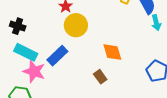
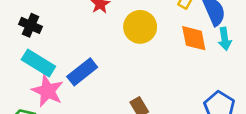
yellow circle: (76, 25) -> (140, 27), moved
orange diamond: (112, 52) -> (194, 38), moved

